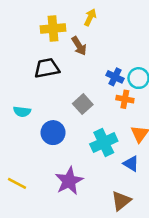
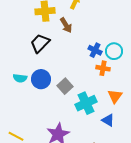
black trapezoid: (47, 68) -> (40, 43), turned -35
gray square: (83, 104) -> (65, 86), moved
blue circle: (53, 133) -> (41, 79), moved

